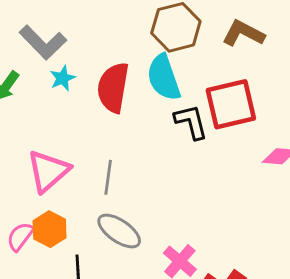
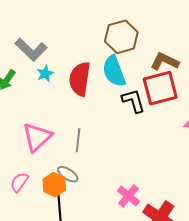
brown L-shape: (243, 33) -> (165, 61), moved
orange hexagon: (50, 229) -> (54, 185), moved
gray ellipse: (119, 231) -> (68, 174), moved, size x0.7

